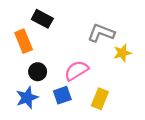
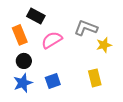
pink semicircle: (76, 71) -> (52, 40), moved
black circle: (38, 72) -> (24, 61), moved
yellow rectangle: (100, 99) -> (95, 78), moved, turned -36

